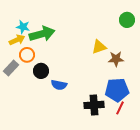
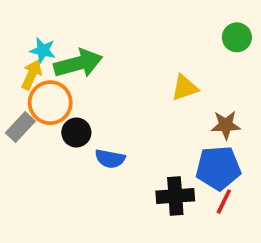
yellow arrow: (17, 40) -> (32, 75), turned -42
orange circle: (27, 55) -> (50, 103), size x1.5
brown star: (116, 59) -> (226, 125), moved

